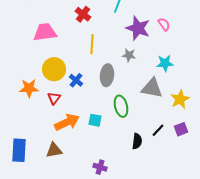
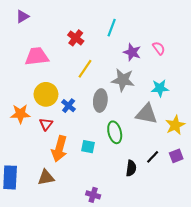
purple star: (138, 28) -> (132, 52), size x0.7
yellow line: (92, 44) -> (85, 69), turned 30
gray star: (129, 55) -> (123, 80), size x1.6
orange arrow: (67, 122) -> (59, 149), turned 130

